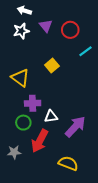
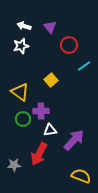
purple triangle: (46, 26) -> (50, 27), moved
purple cross: (33, 103) -> (41, 111), moved
green circle: (23, 123) -> (23, 119), moved
yellow semicircle: (68, 163) -> (81, 176), moved

